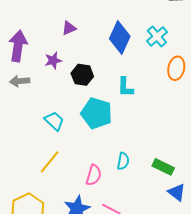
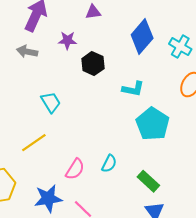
cyan cross: (157, 37) -> (180, 47), turned -35
cyan L-shape: (125, 87) -> (133, 89), turned -95
cyan pentagon: (97, 113) -> (153, 124), moved

